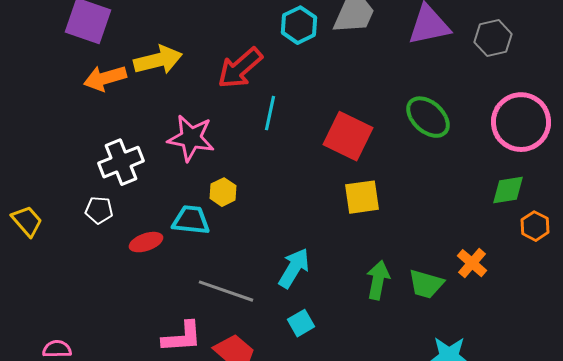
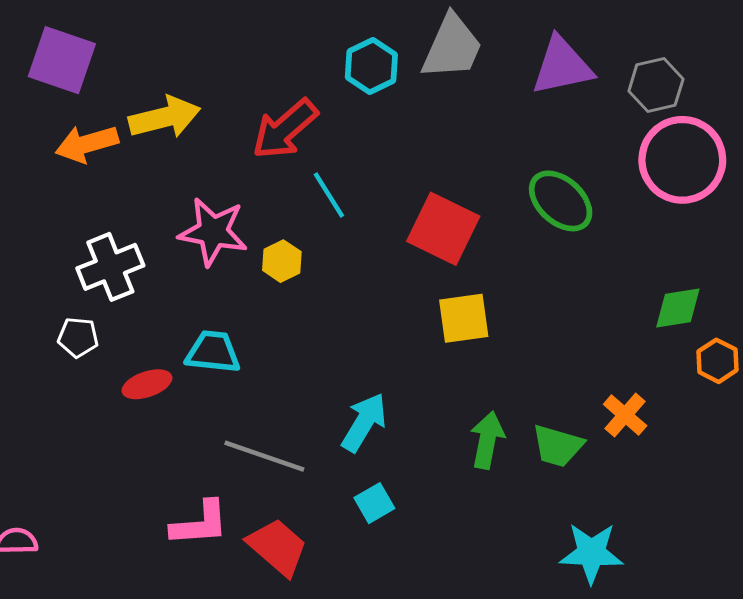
cyan line: (270, 113) -> (329, 195), turned -44
pink circle: (521, 122) -> (682, 160), moved
yellow hexagon: (223, 192) -> (282, 261), moved

